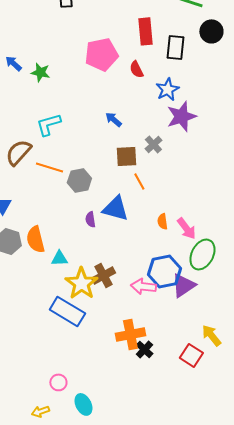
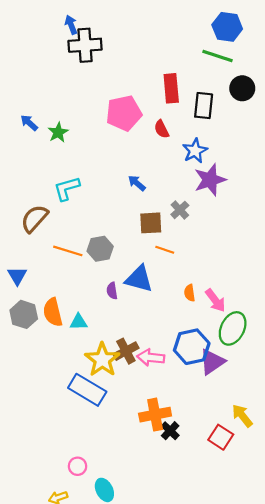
green star: (40, 72) -> (58, 132), turned 30
orange line: (49, 167) -> (68, 251), moved
orange line: (139, 181) -> (165, 250), turned -42
cyan triangle: (59, 258) -> (79, 322), moved
pink arrow: (143, 286) -> (151, 357), moved

